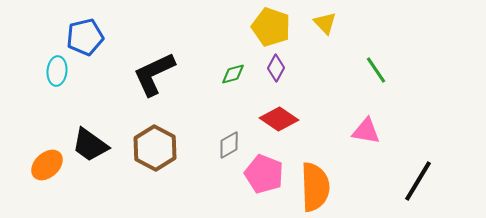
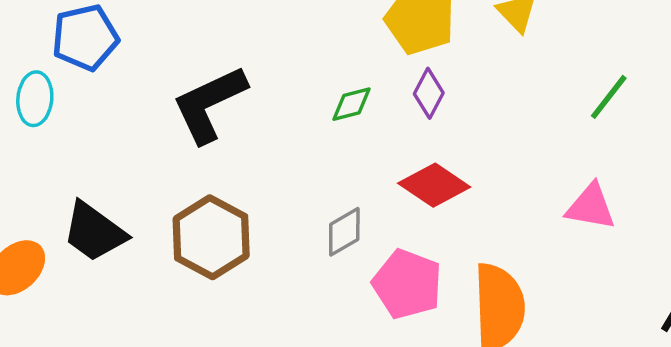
green line: (376, 70) -> (609, 97), turned 72

